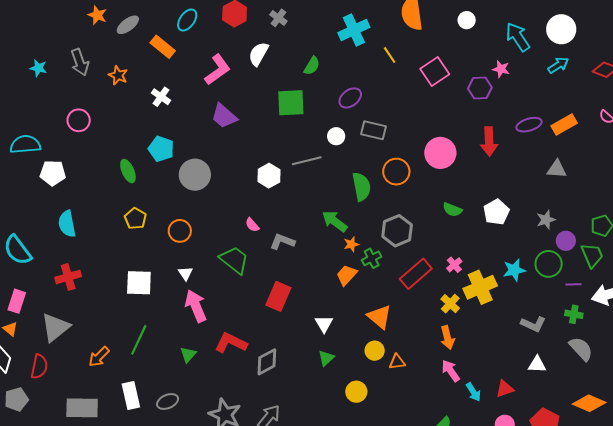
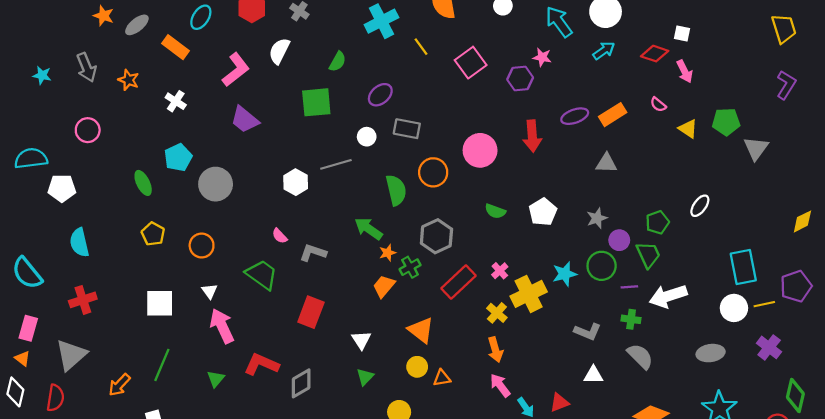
cyan pentagon: (161, 149) -> (178, 158), turned 30

